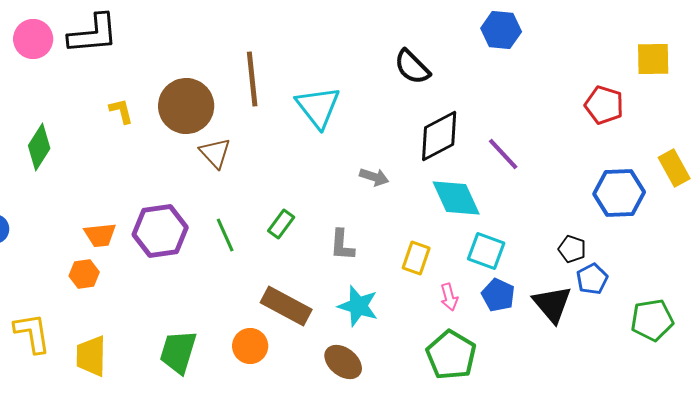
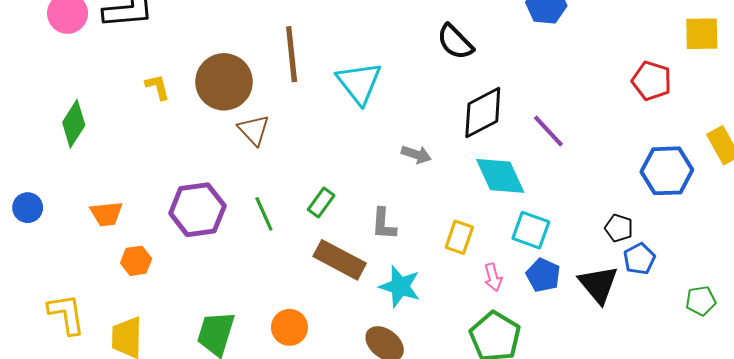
orange trapezoid: (100, 235) -> (106, 214), moved
orange hexagon: (84, 274) -> (136, 261), moved
brown rectangle: (286, 306) -> (340, 260), moved
green pentagon: (652, 320) -> (701, 301), size x0.7

